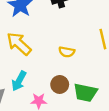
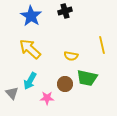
green trapezoid: (85, 93) -> (87, 78), moved

